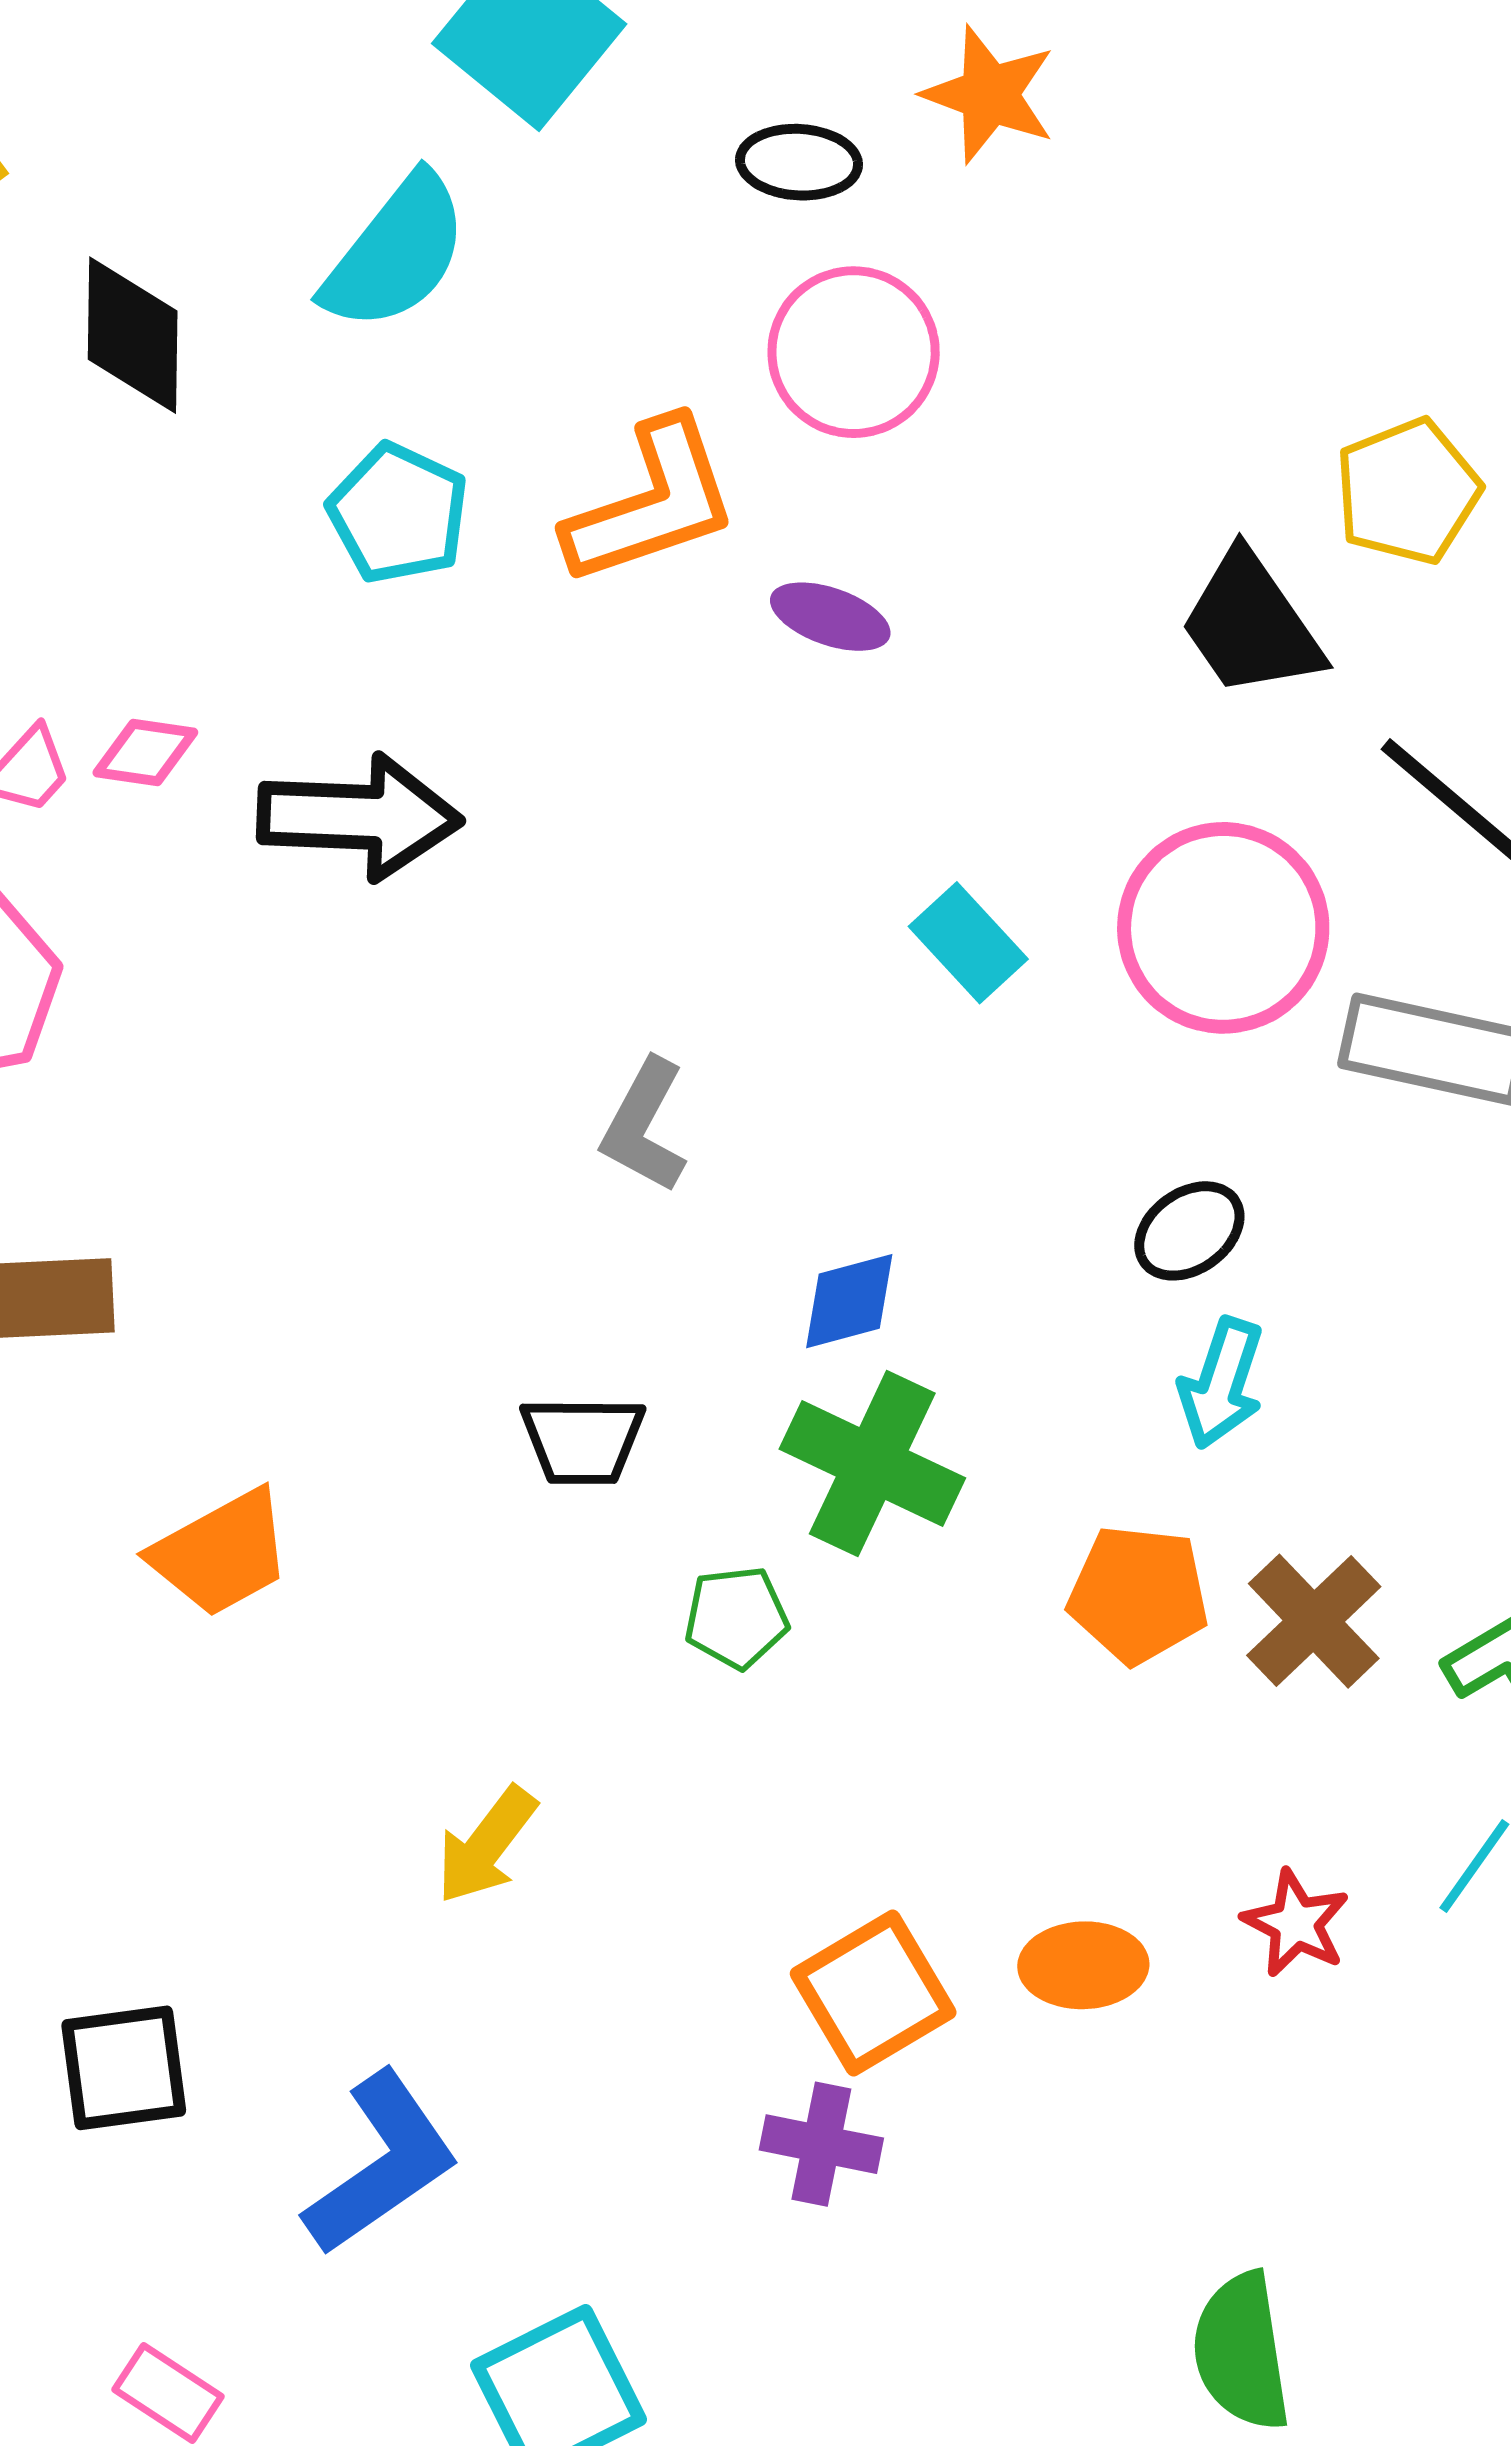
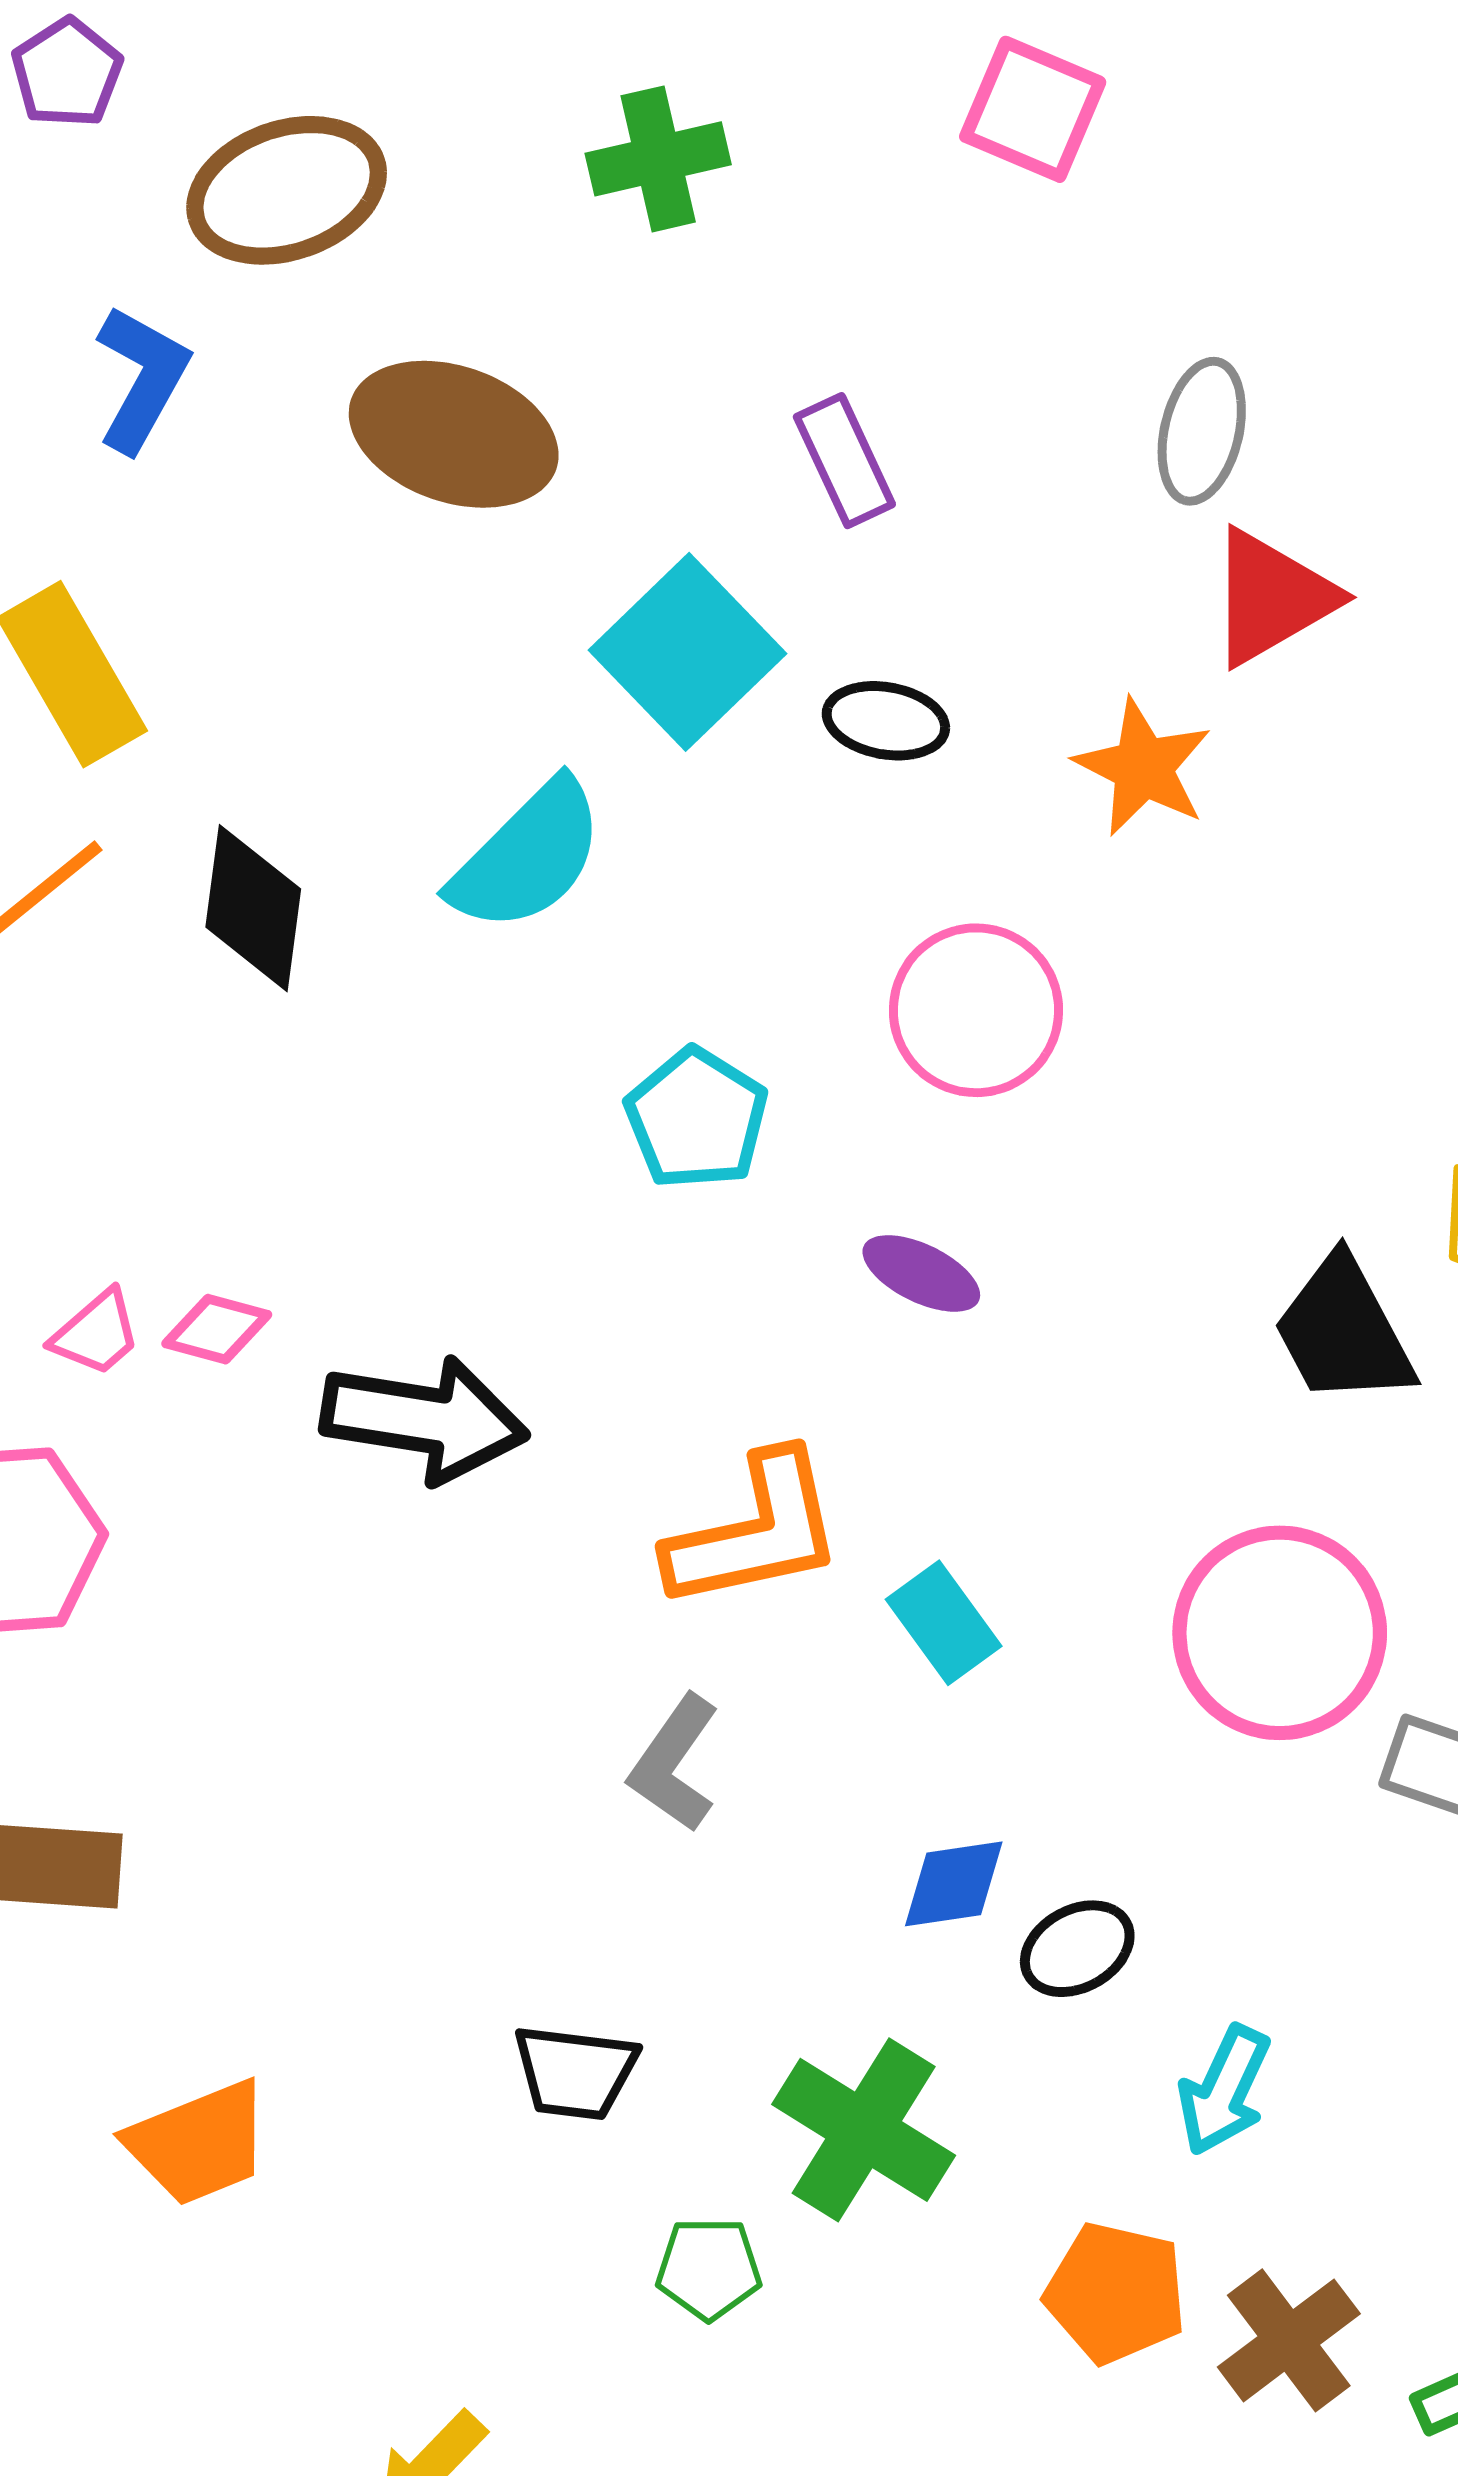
black ellipse: (799, 162) -> (886, 721), moved
orange L-shape: (652, 503) -> (755, 1532), moved
cyan pentagon: (398, 513) -> (697, 1119), moved
cyan rectangle: (968, 943) -> (944, 1623), moved
black ellipse: (1189, 1231) -> (1077, 1949), moved
blue diamond: (849, 1301) -> (954, 1884), moved

